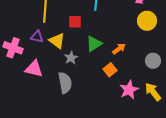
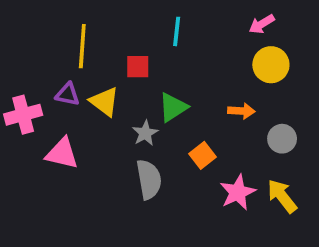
pink cross: (13, 48) -> (23, 115), turned -36
orange arrow: (119, 49) -> (241, 111), moved, turned 40
gray star: (71, 58) -> (145, 133), moved
gray semicircle: (65, 83) -> (149, 179), moved

